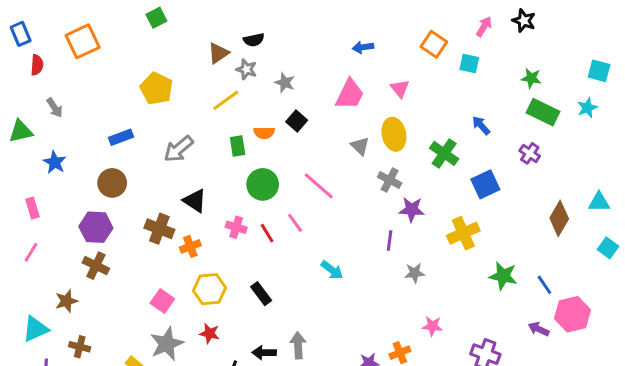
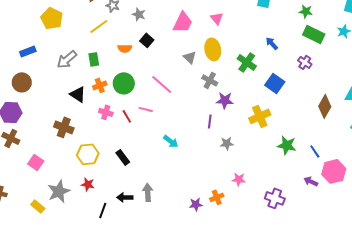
green rectangle: (238, 146) -> (94, 59), moved
blue square: (485, 184) -> (275, 83), turned -30
pink line: (295, 223) -> (146, 109), turned -40
brown cross: (159, 229) -> (64, 127), moved
orange cross: (190, 246) -> (100, 85), moved
pink square: (162, 301) -> (36, 162), moved

